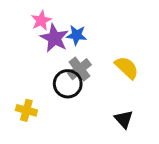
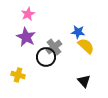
blue star: (77, 35) -> (78, 32), moved
purple star: (54, 38) -> (26, 37), moved

